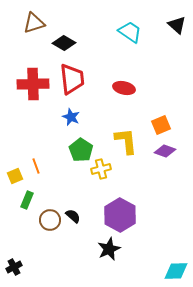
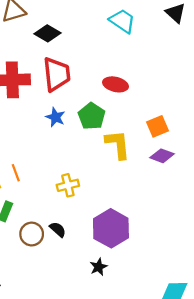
green pentagon: (81, 150) -> (92, 116), moved
yellow cross: (101, 169) -> (68, 185), moved
black star: (109, 249) -> (99, 267), size x0.7

